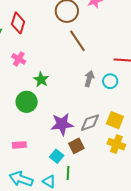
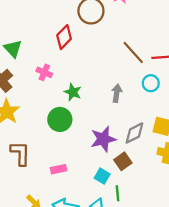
red diamond: (18, 23) -> (64, 37), moved, turned 35
brown line: (77, 41) -> (133, 53), moved
gray arrow: (89, 79) -> (117, 93), moved

